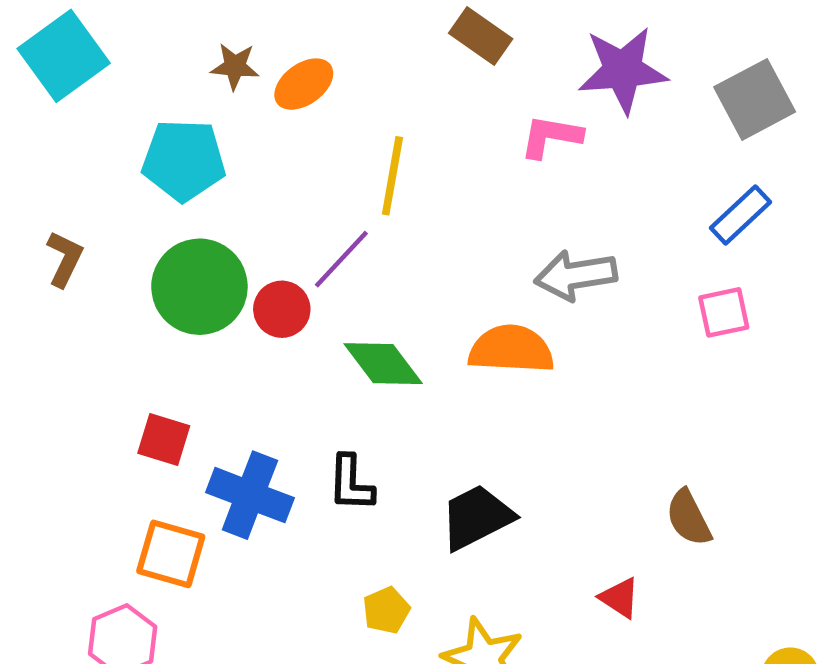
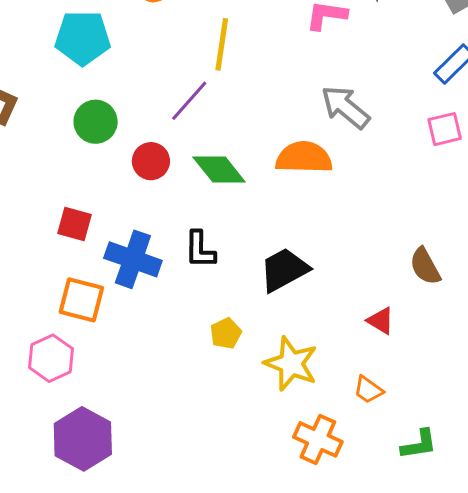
gray arrow: (576, 275) -> (345, 107), turned 50
green circle: (199, 287) -> (96, 122), size x0.7
red circle: (282, 309) -> (151, 161), moved

